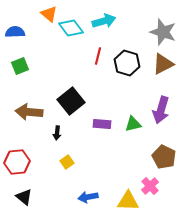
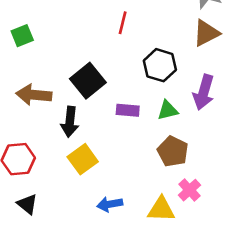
black hexagon: (127, 63) -> (160, 65), moved
black arrow: (57, 133) -> (70, 122), size x1.6
brown pentagon: (164, 157) -> (173, 151), moved
yellow square: (67, 162) -> (83, 159), size x1.6

